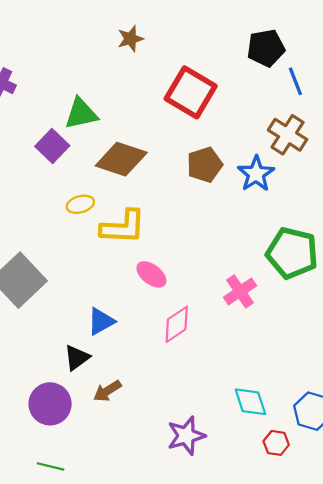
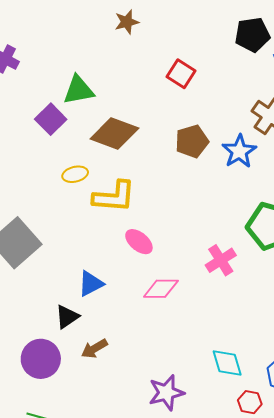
red square: (191, 92) -> (181, 74), size x0.6
pink diamond: (177, 324) -> (161, 289), turned 33

